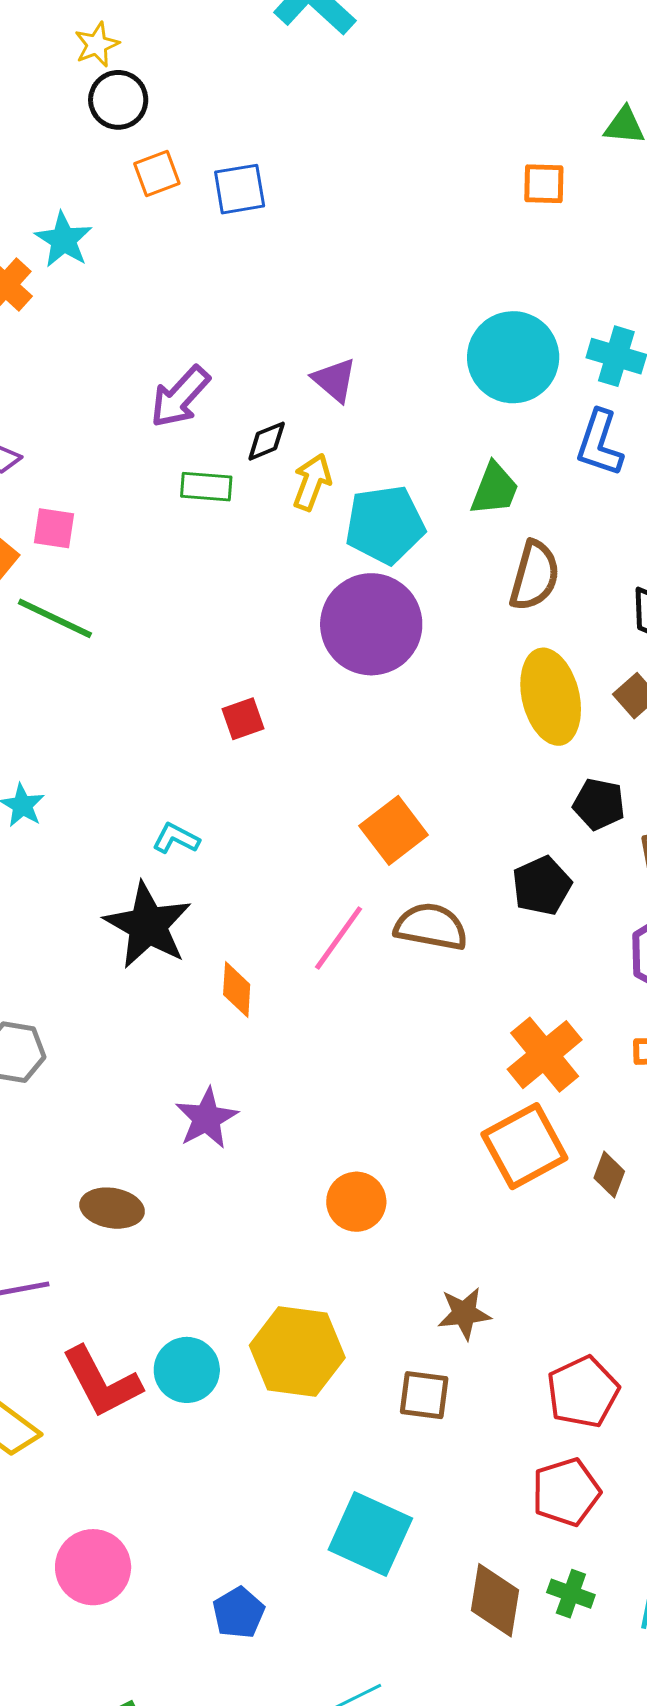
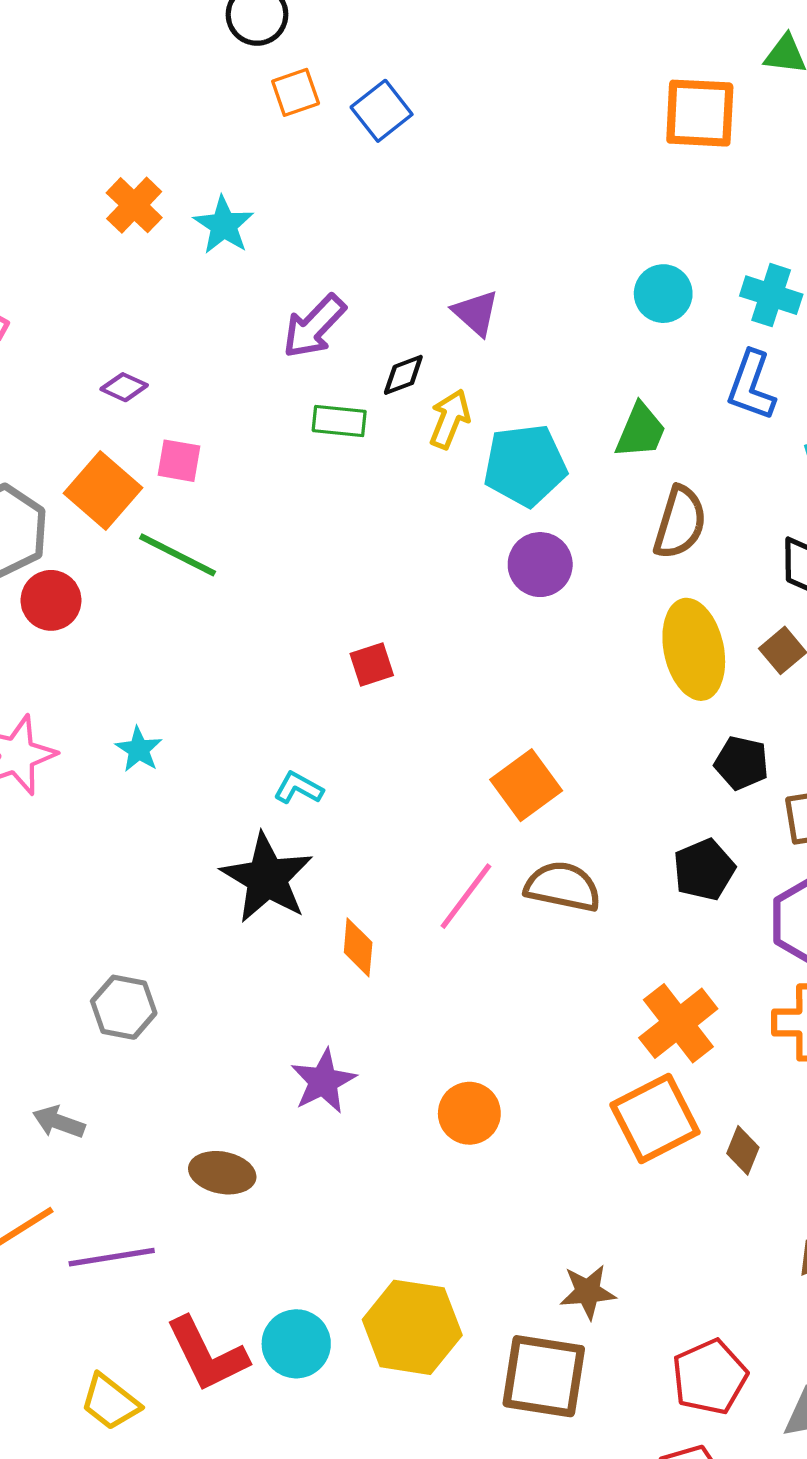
orange square: (544, 184) -> (700, 113), size x1.6
blue square: (240, 189) -> (382, 111), turned -30
cyan star: (64, 240) -> (224, 225), moved
cyan circle: (513, 357) -> (663, 294), size x0.6
purple circle: (371, 624) -> (540, 565), moved, size x0.6
black pentagon: (542, 886) -> (704, 870), moved
orange circle: (356, 1202) -> (469, 1113), moved
brown square: (424, 1395) -> (544, 1376), size x1.6

